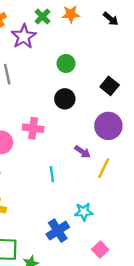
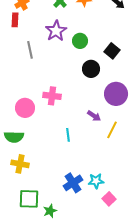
purple star: (24, 36) -> (56, 31), moved
black square: (110, 86) -> (112, 51), moved
black circle: (65, 99) -> (91, 69), moved
cyan star: (84, 212) -> (96, 181), moved

